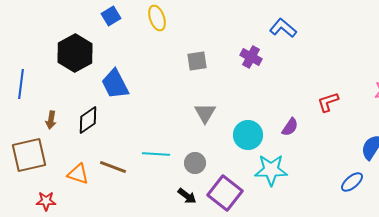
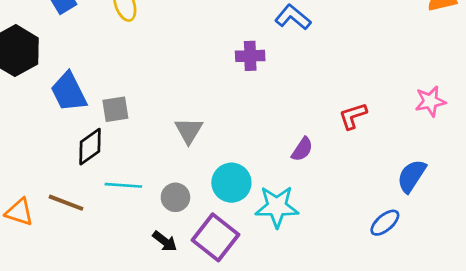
purple cross: (251, 57) -> (250, 56), turned -30
gray square: (197, 61) -> (115, 109), moved
black diamond: (88, 120) -> (90, 147), moved
cyan circle: (248, 135) -> (231, 183), moved

